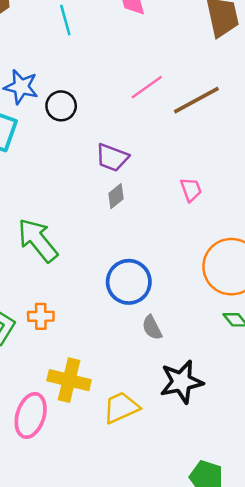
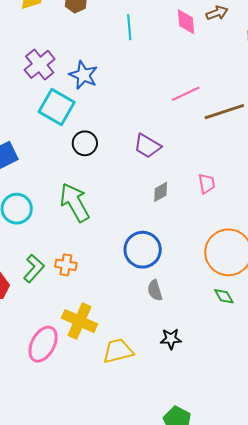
black circle: (61, 106) -> (85, 143), moved
gray diamond: (116, 196) -> (161, 192), moved
black star: (181, 382) -> (171, 339), size x0.6

